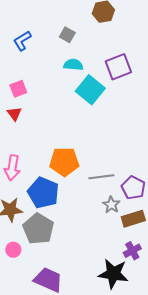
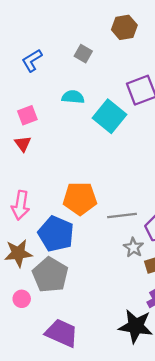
cyan semicircle: (73, 65) -> (73, 97), moved

